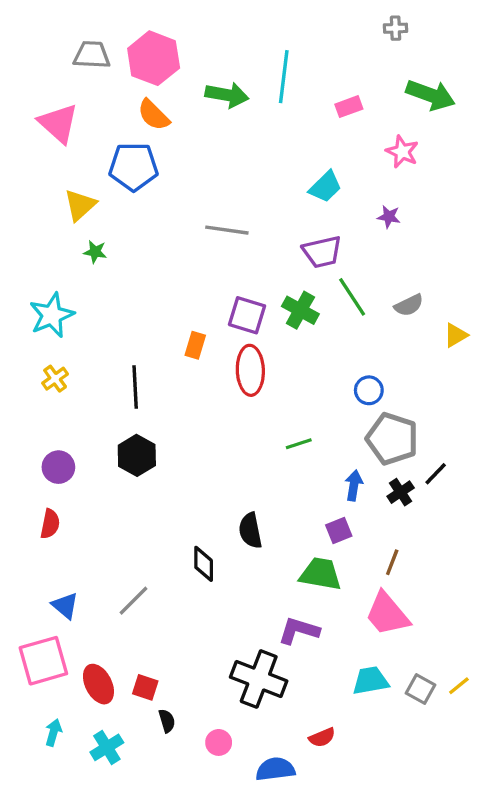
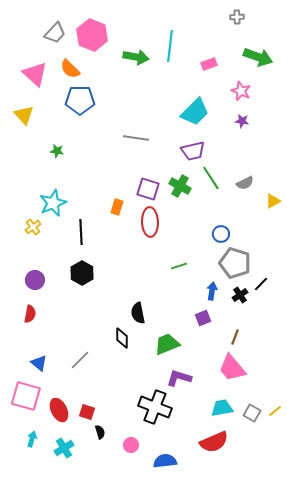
gray trapezoid: (92, 55) -> (55, 33), turned 130
orange semicircle: (154, 115) -> (70, 69), moved
cyan trapezoid: (325, 187) -> (195, 112), size x1.4
yellow triangle: (80, 205) -> (24, 115), moved, turned -30
purple star: (389, 217) -> (242, 121), moved
cyan star: (52, 315) -> (53, 203), moved
black semicircle: (250, 531) -> (138, 313), moved
green trapezoid: (320, 574) -> (167, 344), moved, turned -32
pink square: (43, 661) -> (26, 396), turned 32
red semicircle: (322, 737) -> (214, 442), moved, size x1.8

